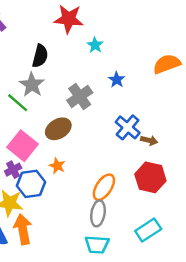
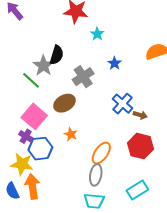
black semicircle: (40, 56) -> (57, 55), moved
orange star: (57, 166) -> (71, 134), moved
purple cross: (13, 170) -> (26, 136), turned -32

